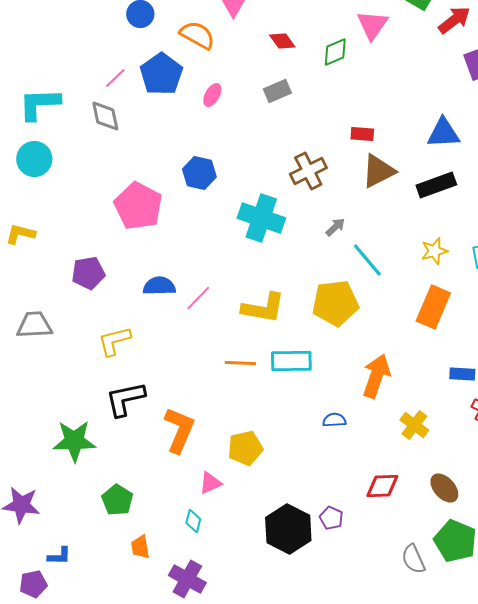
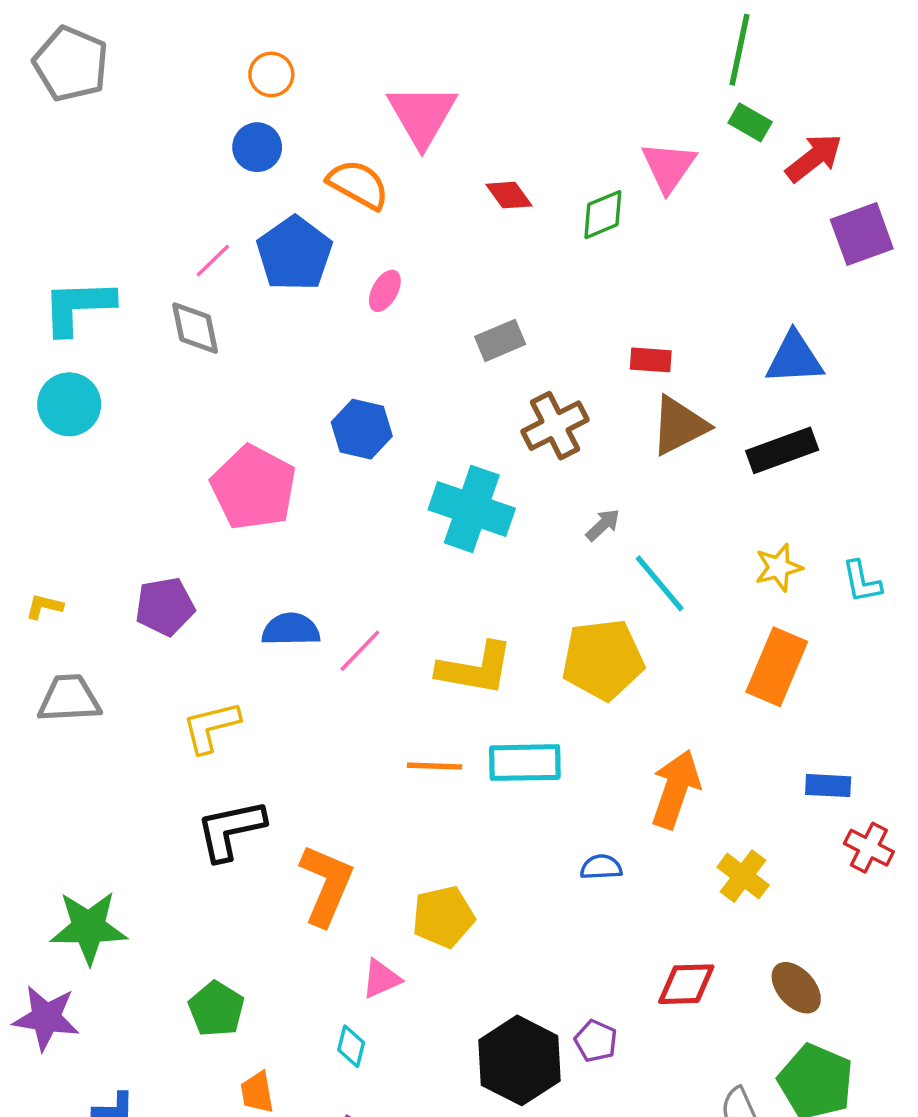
gray rectangle: (277, 91) -> (500, 340), moved
yellow L-shape: (20, 234) -> (44, 606), moved, size x0.7
green star: (74, 441) -> (89, 927), moved

